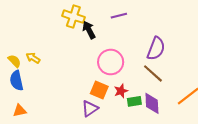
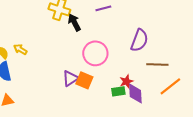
brown line: (153, 73) -> (157, 64), moved, turned -40
red star: (121, 91) -> (126, 81), moved
purple triangle: (90, 109) -> (70, 78), moved

